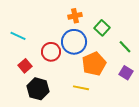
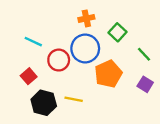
cyan line: (18, 36) -> (33, 42), moved
yellow line: (81, 88) -> (74, 99), moved

